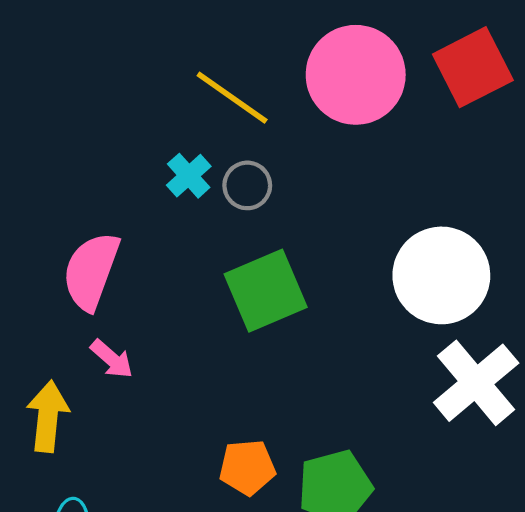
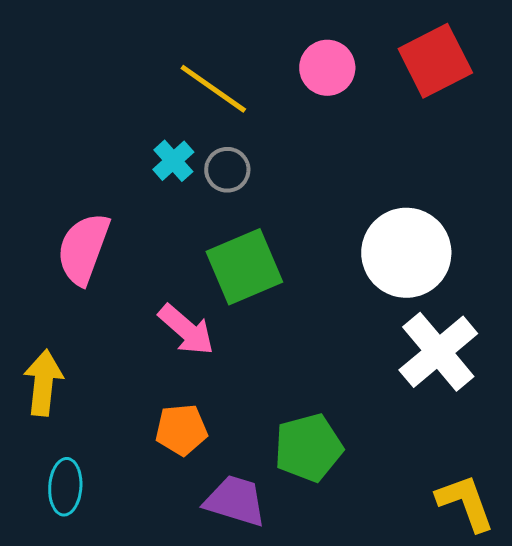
pink circle: (356, 75) -> (327, 68), size x0.6
pink arrow: (112, 359) -> (186, 330), moved, size x1.4
orange pentagon: (247, 467) -> (181, 430), moved

